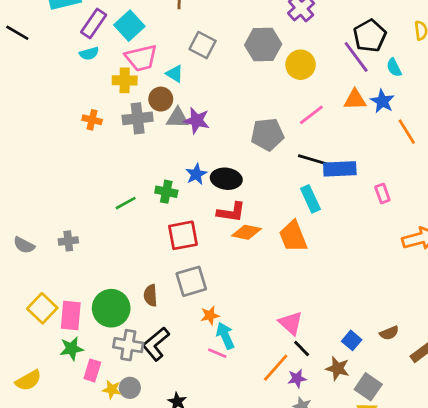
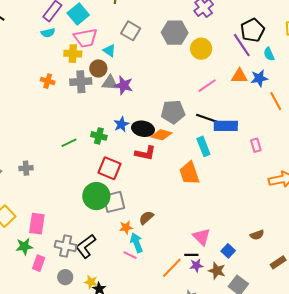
blue star: (382, 101) -> (259, 78), turned 30
gray pentagon: (267, 134) -> (173, 112), moved
orange diamond: (246, 232) -> (161, 135), moved
red square: (183, 235) -> (109, 168), turned 30
brown semicircle: (150, 295) -> (146, 218), moved, turned 49
green circle: (111, 308) -> (96, 196), moved
pink rectangle: (71, 315) -> (37, 224), moved
pink triangle: (291, 323) -> (201, 237), moved
brown semicircle: (389, 333) -> (257, 235), moved
black line: (302, 348) -> (191, 255), turned -48
purple star: (297, 378) -> (196, 265), moved
yellow star: (112, 390) -> (91, 282), moved

